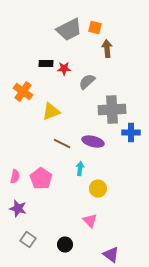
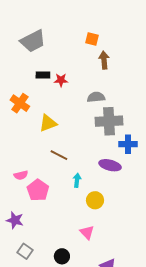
gray trapezoid: (69, 30) -> (33, 41), moved
gray semicircle: (87, 82) -> (96, 97), moved, turned 36
purple ellipse: (93, 142) -> (110, 165), moved
pink semicircle: (15, 177) -> (21, 175), moved, turned 64

